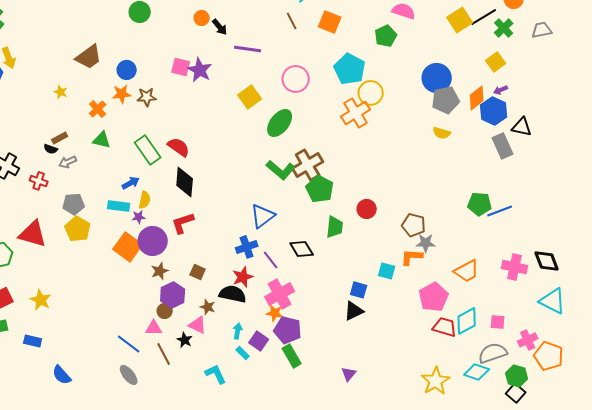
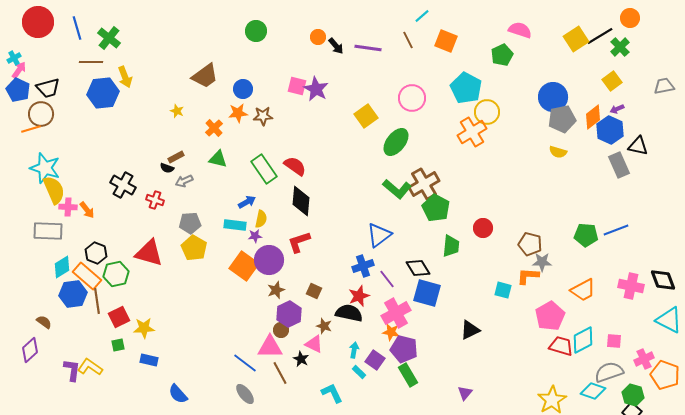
gray trapezoid: (542, 30) -> (664, 86), moved
purple line: (248, 49) -> (368, 48), moved
green pentagon: (480, 204) -> (586, 235), moved
blue square: (359, 290) -> (427, 293), moved, size x1.6
yellow star: (41, 300) -> (144, 328), moved, turned -30
pink triangle: (154, 328) -> (270, 347), size x1.5

